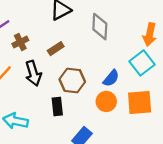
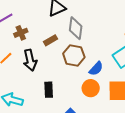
gray diamond: (100, 27) -> (76, 28), moved
brown hexagon: (72, 80) -> (74, 55), moved

